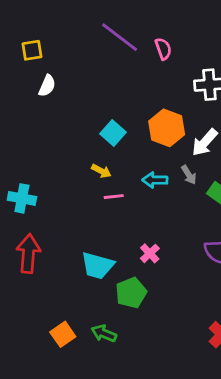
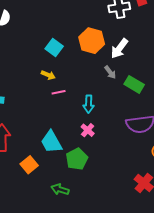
cyan arrow: (155, 180) -> (89, 104), moved, turned -84
cyan trapezoid: (97, 266) -> (51, 142), turned 50
orange square: (63, 334) -> (29, 165), moved

